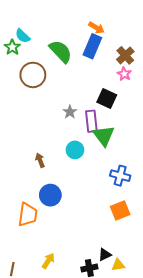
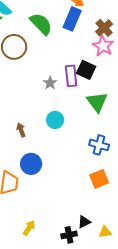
pink star: (124, 74) -> (103, 46), size x1.5
purple rectangle: (91, 121) -> (71, 76), moved
green triangle: (104, 136) -> (97, 102), moved
yellow triangle: (118, 265) -> (105, 232), moved

